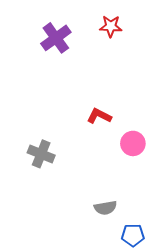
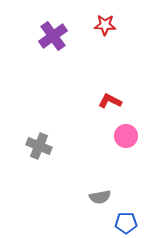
red L-shape: (99, 116) -> (110, 101), moved

